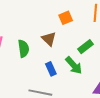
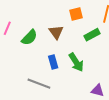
green rectangle: (85, 47) -> (92, 35), moved
green semicircle: (23, 49) -> (29, 37), turned 42

